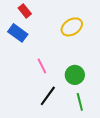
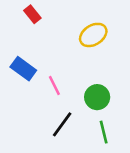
blue rectangle: (18, 33) -> (23, 69), moved

